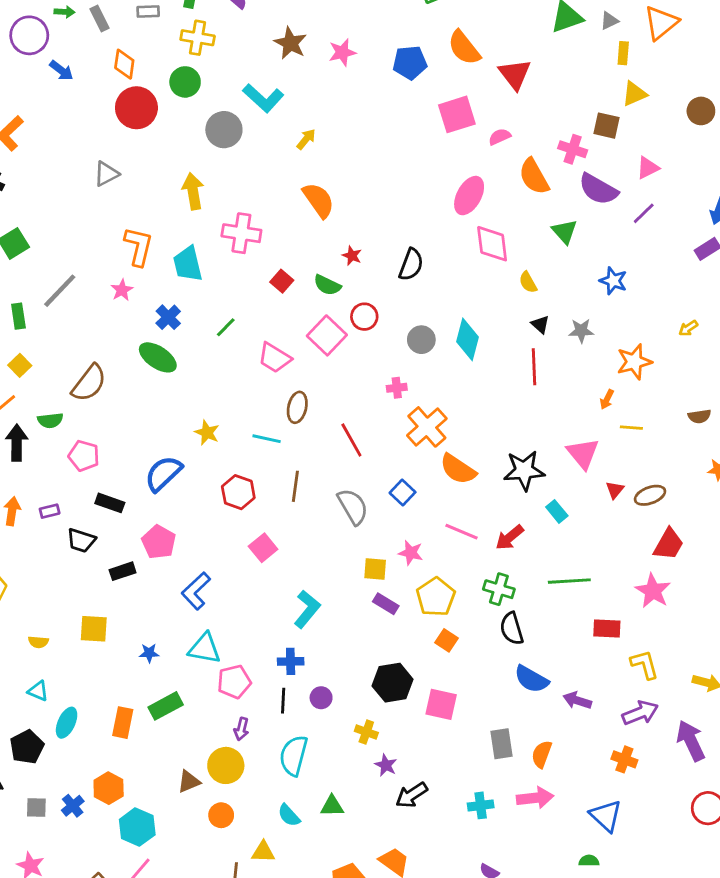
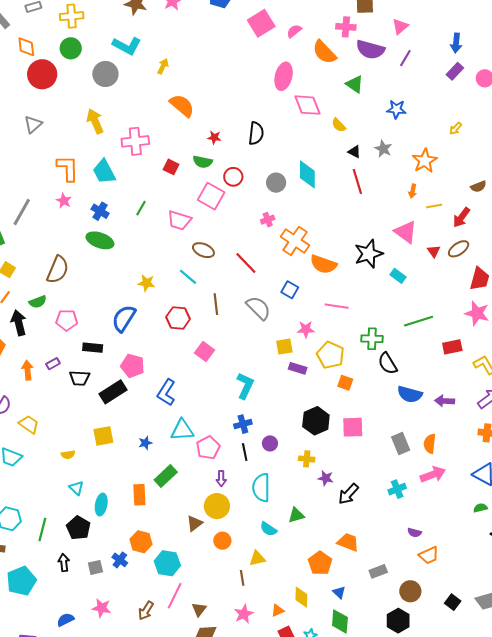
gray star: (581, 331) -> (383, 149), turned -30
brown ellipse: (297, 407) -> (203, 250), turned -65
cyan line: (267, 439) -> (188, 277), turned 42
red arrow: (510, 537) -> (461, 217), moved
black rectangle: (123, 571) -> (113, 392), size x1.5
cyan triangle: (38, 691) -> (76, 488), turned 35

